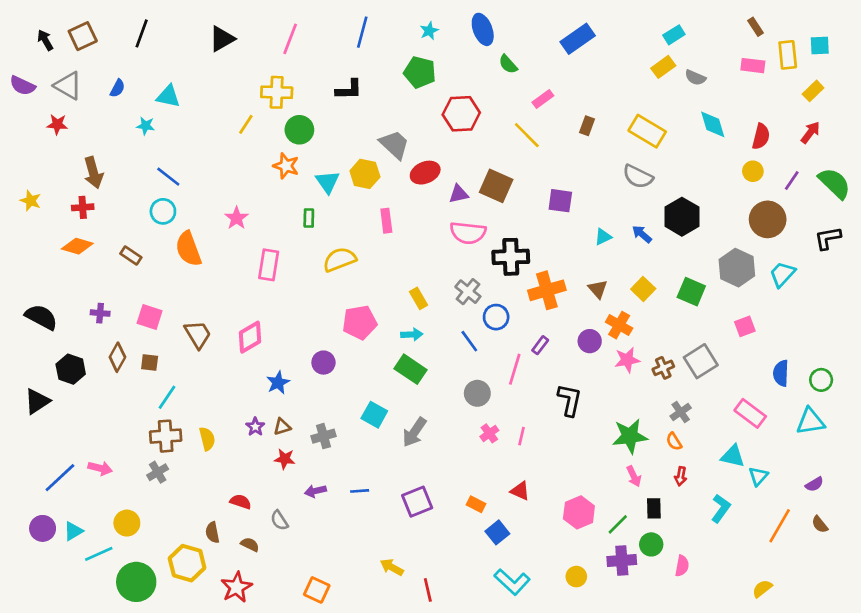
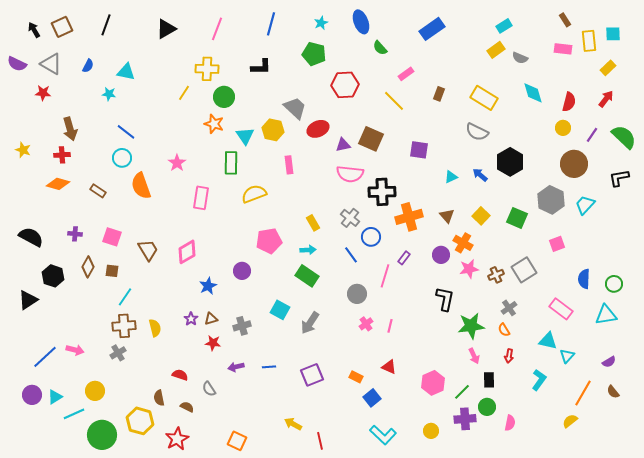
green rectangle: (309, 218) -> (231, 163), size x1.6
black L-shape: (570, 400) -> (445, 299), moved
yellow semicircle: (762, 589) -> (570, 421), moved

